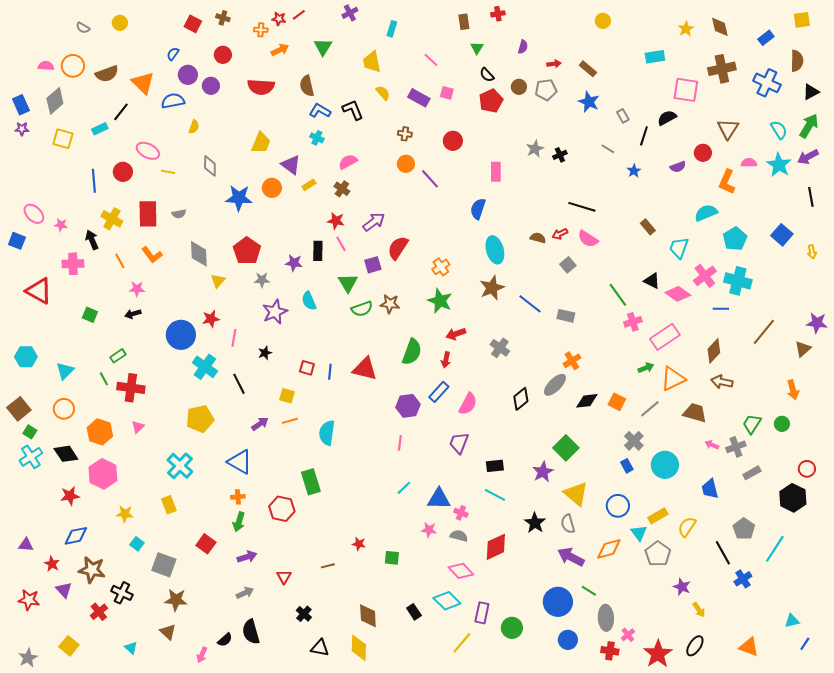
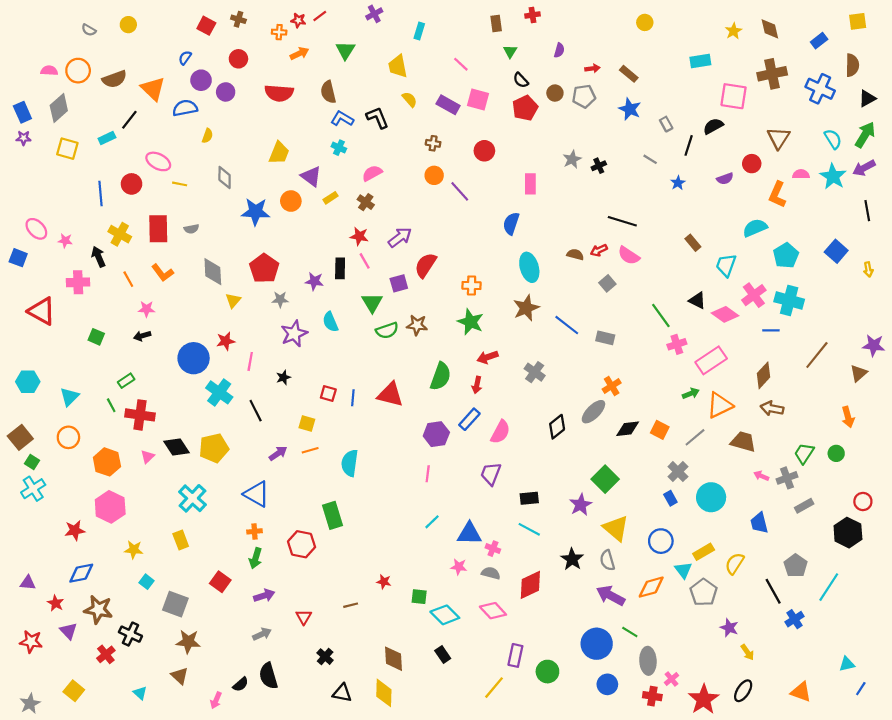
pink square: (447, 93) -> (478, 99), size x1.5
orange cross: (441, 267) -> (472, 286), turned 36
black diamond: (66, 454) -> (176, 447), moved
cyan diamond: (447, 601) -> (445, 615), moved

